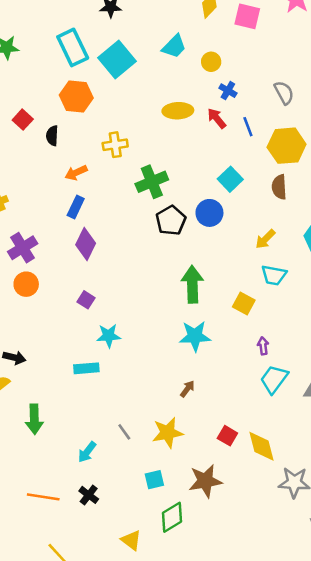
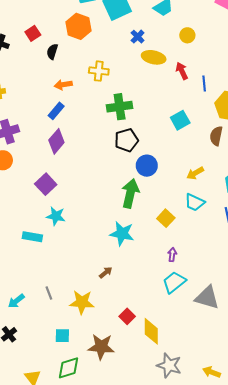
yellow circle: (211, 62) -> (187, 35), moved
blue cross: (228, 91) -> (138, 37), moved
blue circle: (209, 213) -> (147, 166), moved
purple square: (86, 300) -> (46, 184), size x1.5

